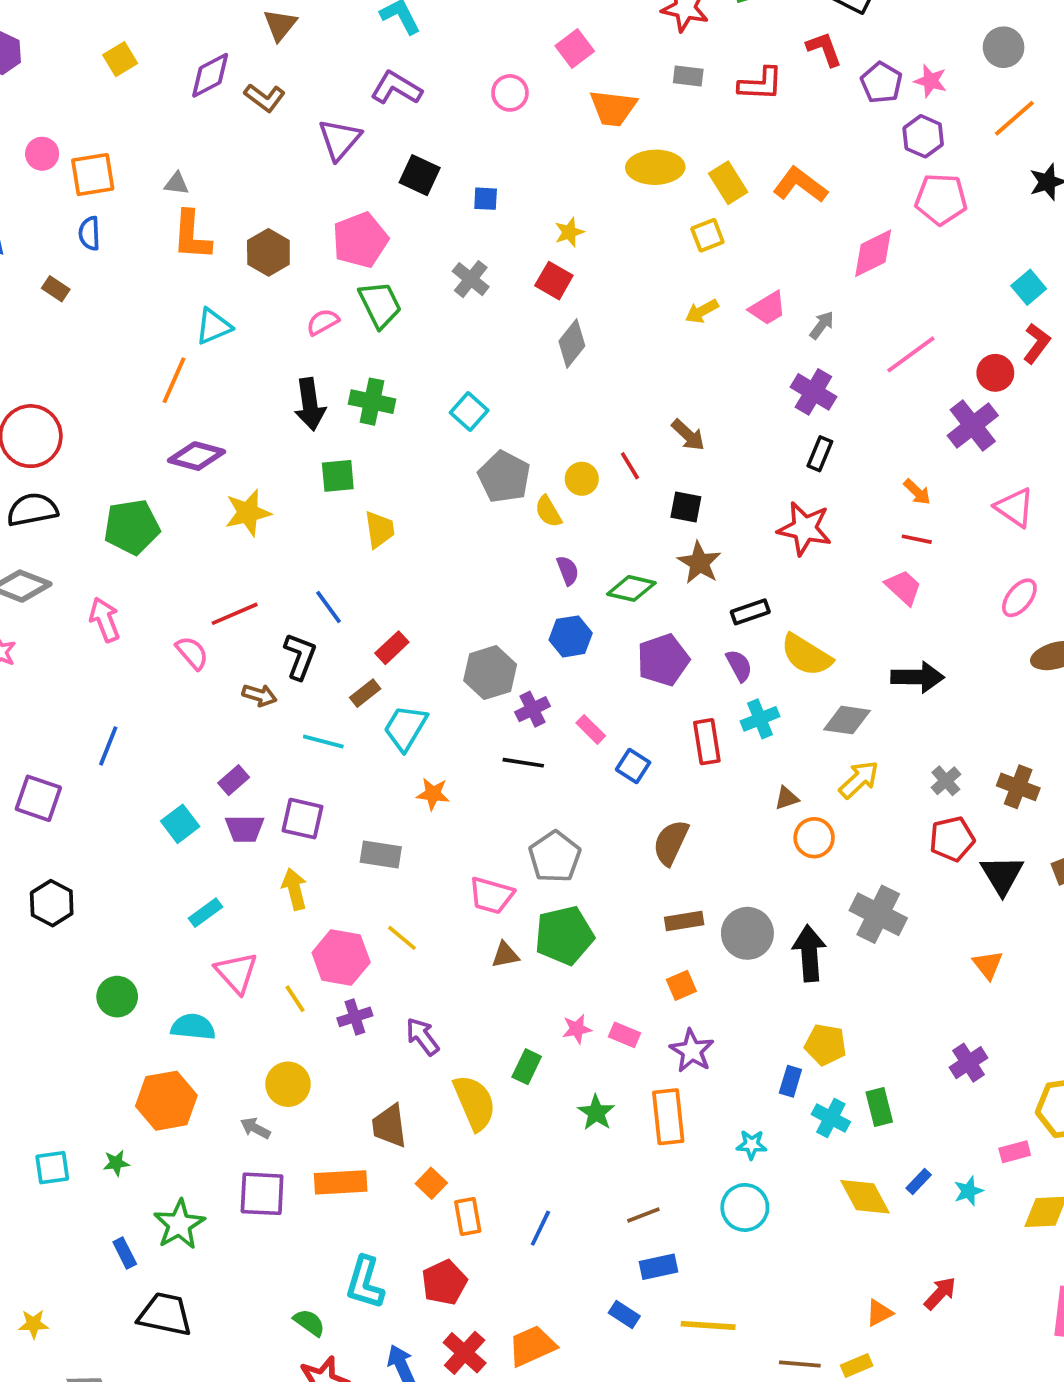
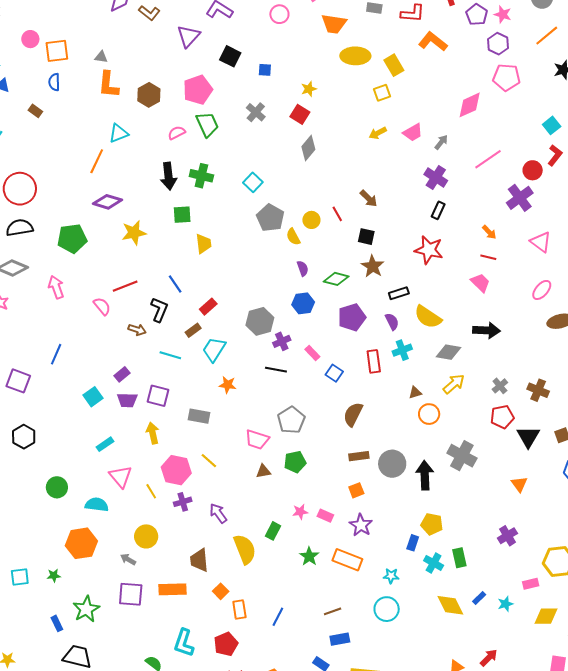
orange L-shape: (800, 185) -> (433, 41), moved
green pentagon: (564, 935) -> (295, 462), size x0.7
orange rectangle: (668, 1117) -> (347, 560), turned -64

